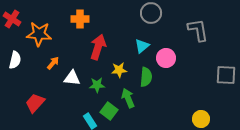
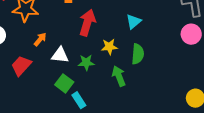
pink circle: (166, 58) -> (191, 34), moved
red trapezoid: (35, 103) -> (21, 66), moved
green square: (109, 111) -> (64, 83), moved

